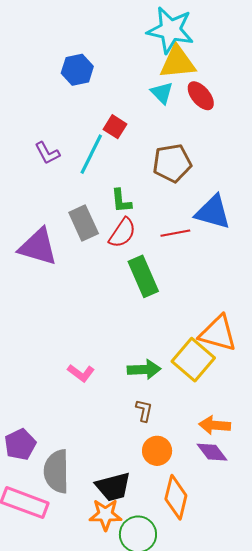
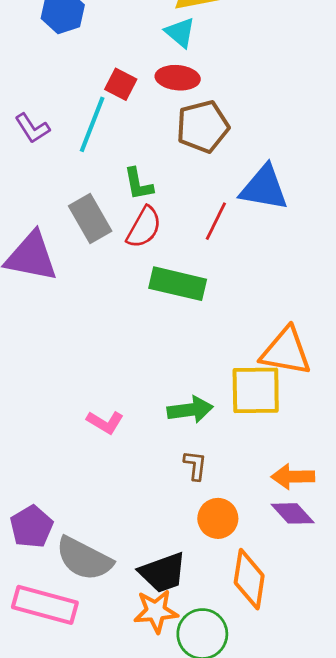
red ellipse: (201, 96) -> (178, 78), moved, turned -40
red line: (175, 233) -> (216, 221), turned -48
green rectangle: (143, 276) -> (178, 284), turned -48
yellow square: (193, 360) -> (256, 390), turned -36
gray semicircle: (57, 471) -> (84, 559), turned -57

